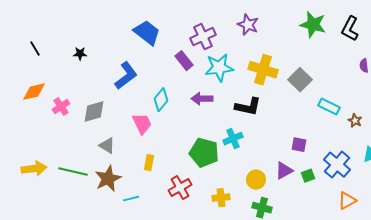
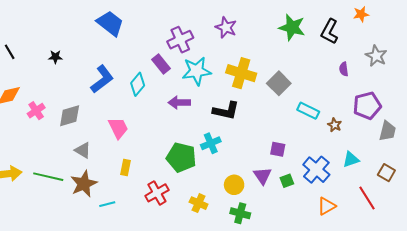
blue trapezoid: (147, 33) -> (110, 23), moved
cyan diamond: (161, 100) -> (138, 84), moved
purple triangle: (284, 171) -> (263, 176), turned -36
yellow cross: (221, 198) -> (199, 203), turned 30

